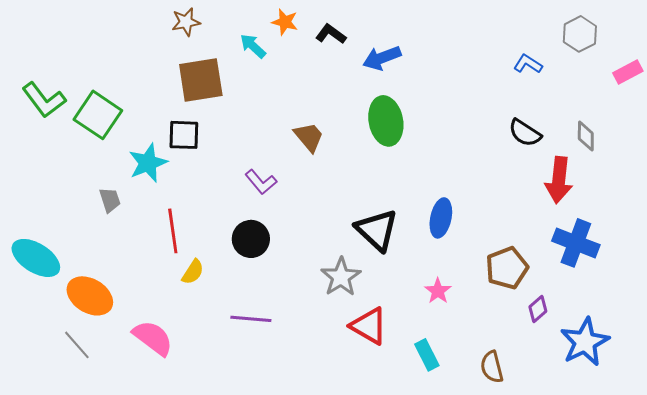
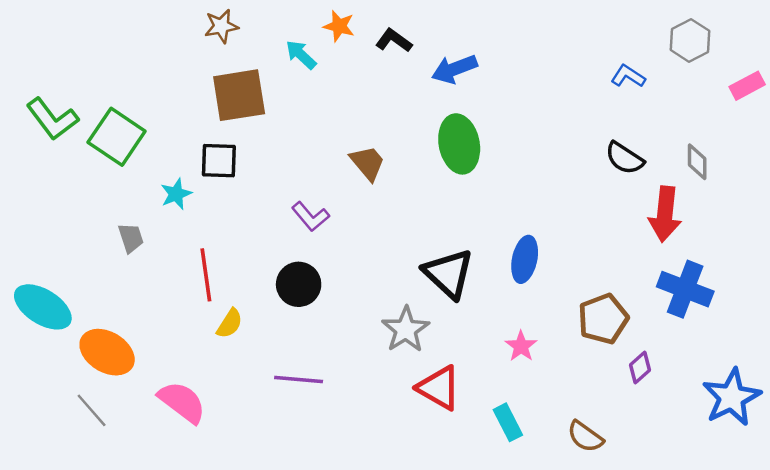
cyan star: (148, 163) -> (176, 194), size x0.7
blue star: (585, 342) -> (732, 397), moved
brown semicircle: (492, 367) -> (585, 437), turned -40

